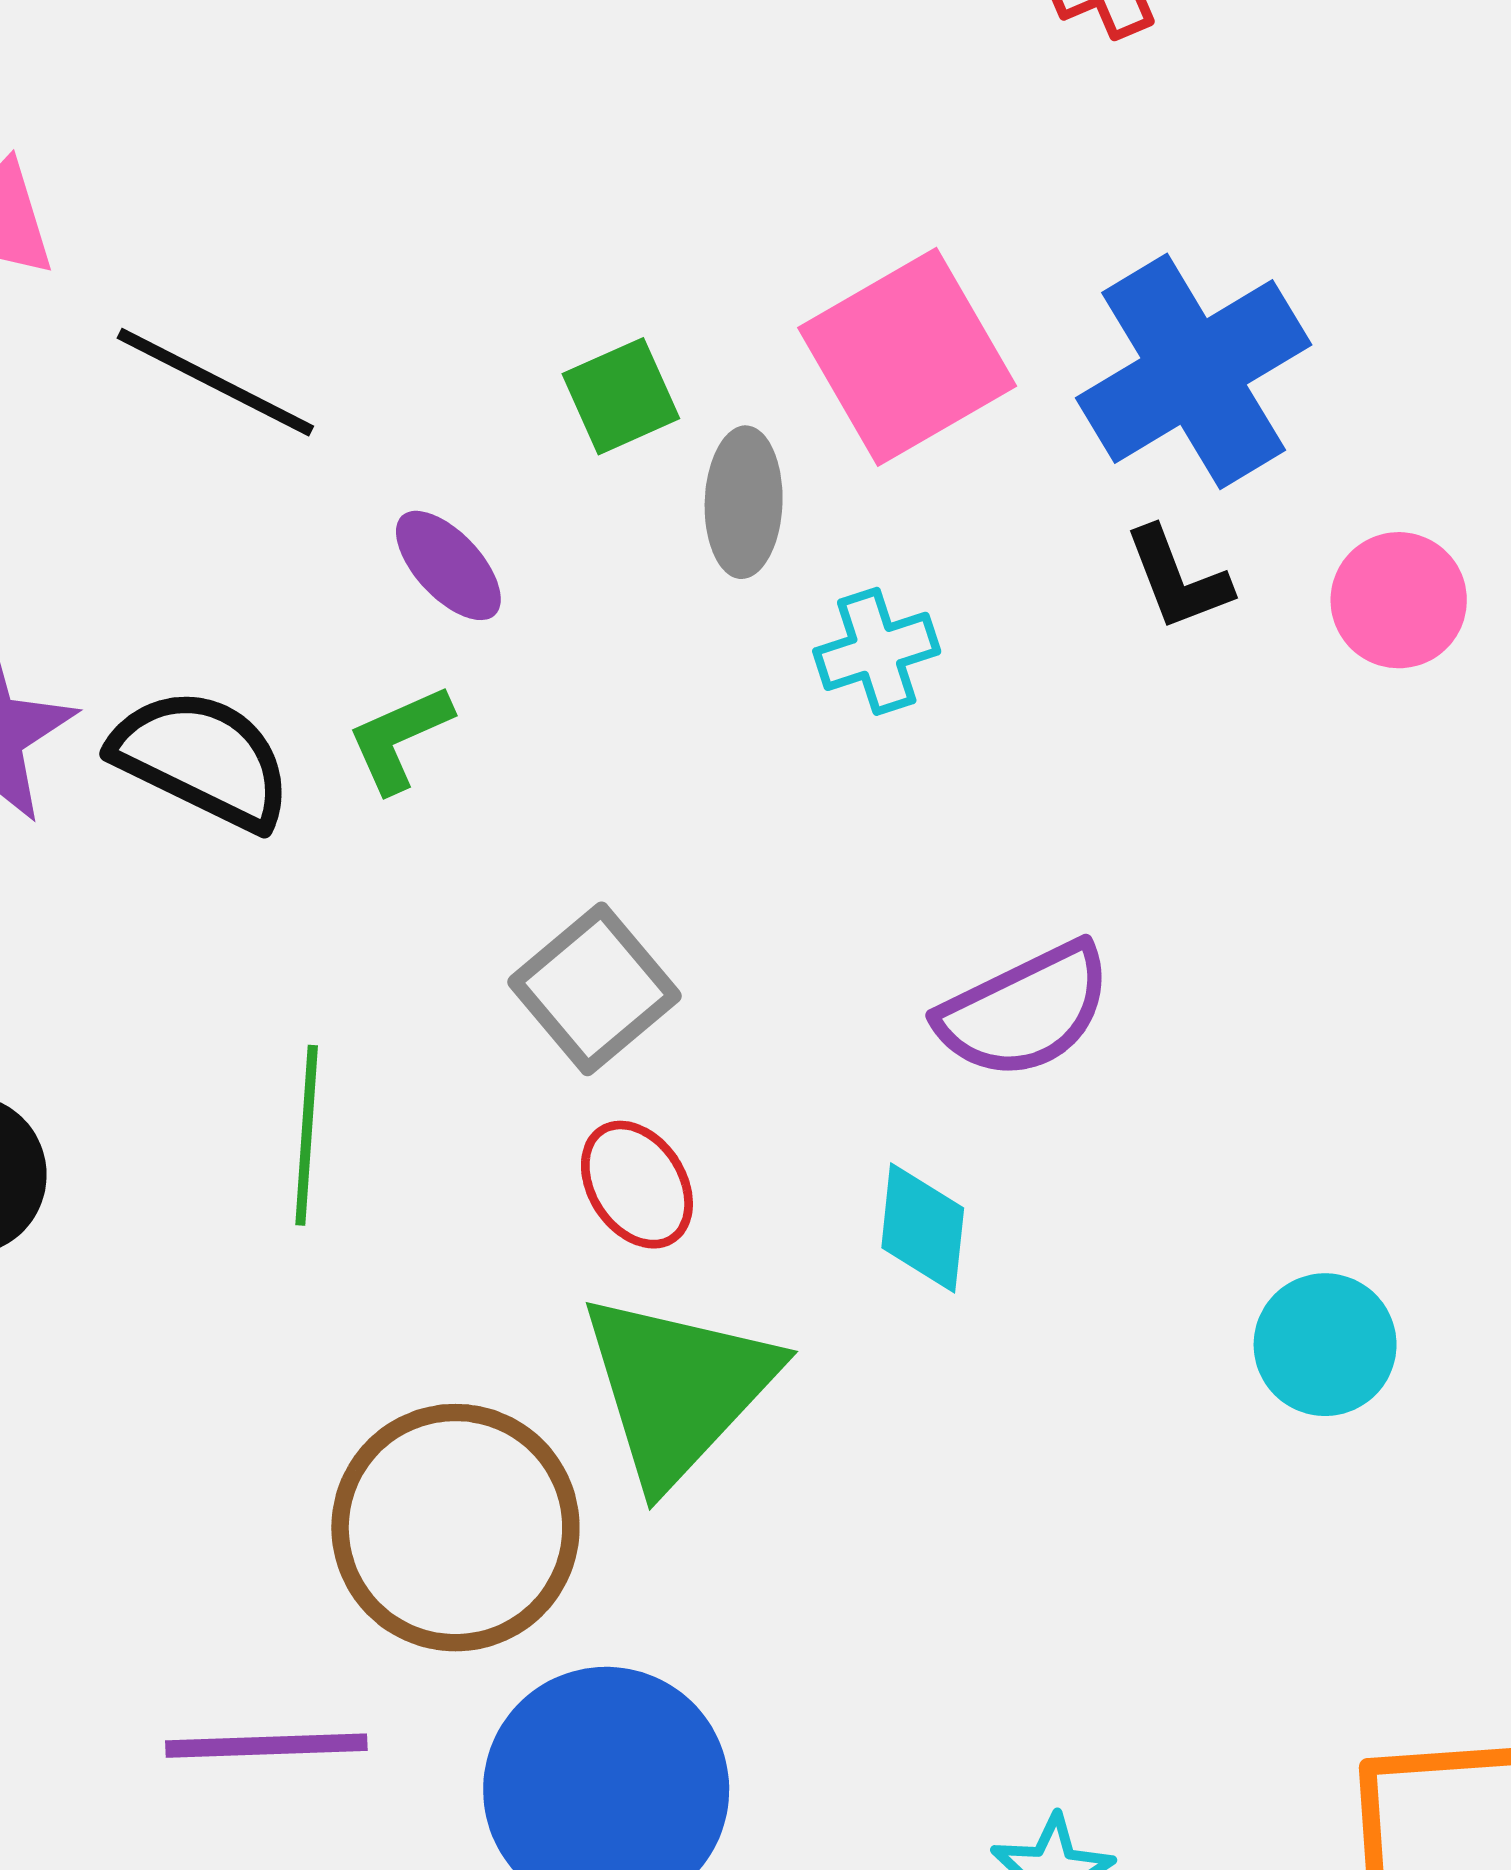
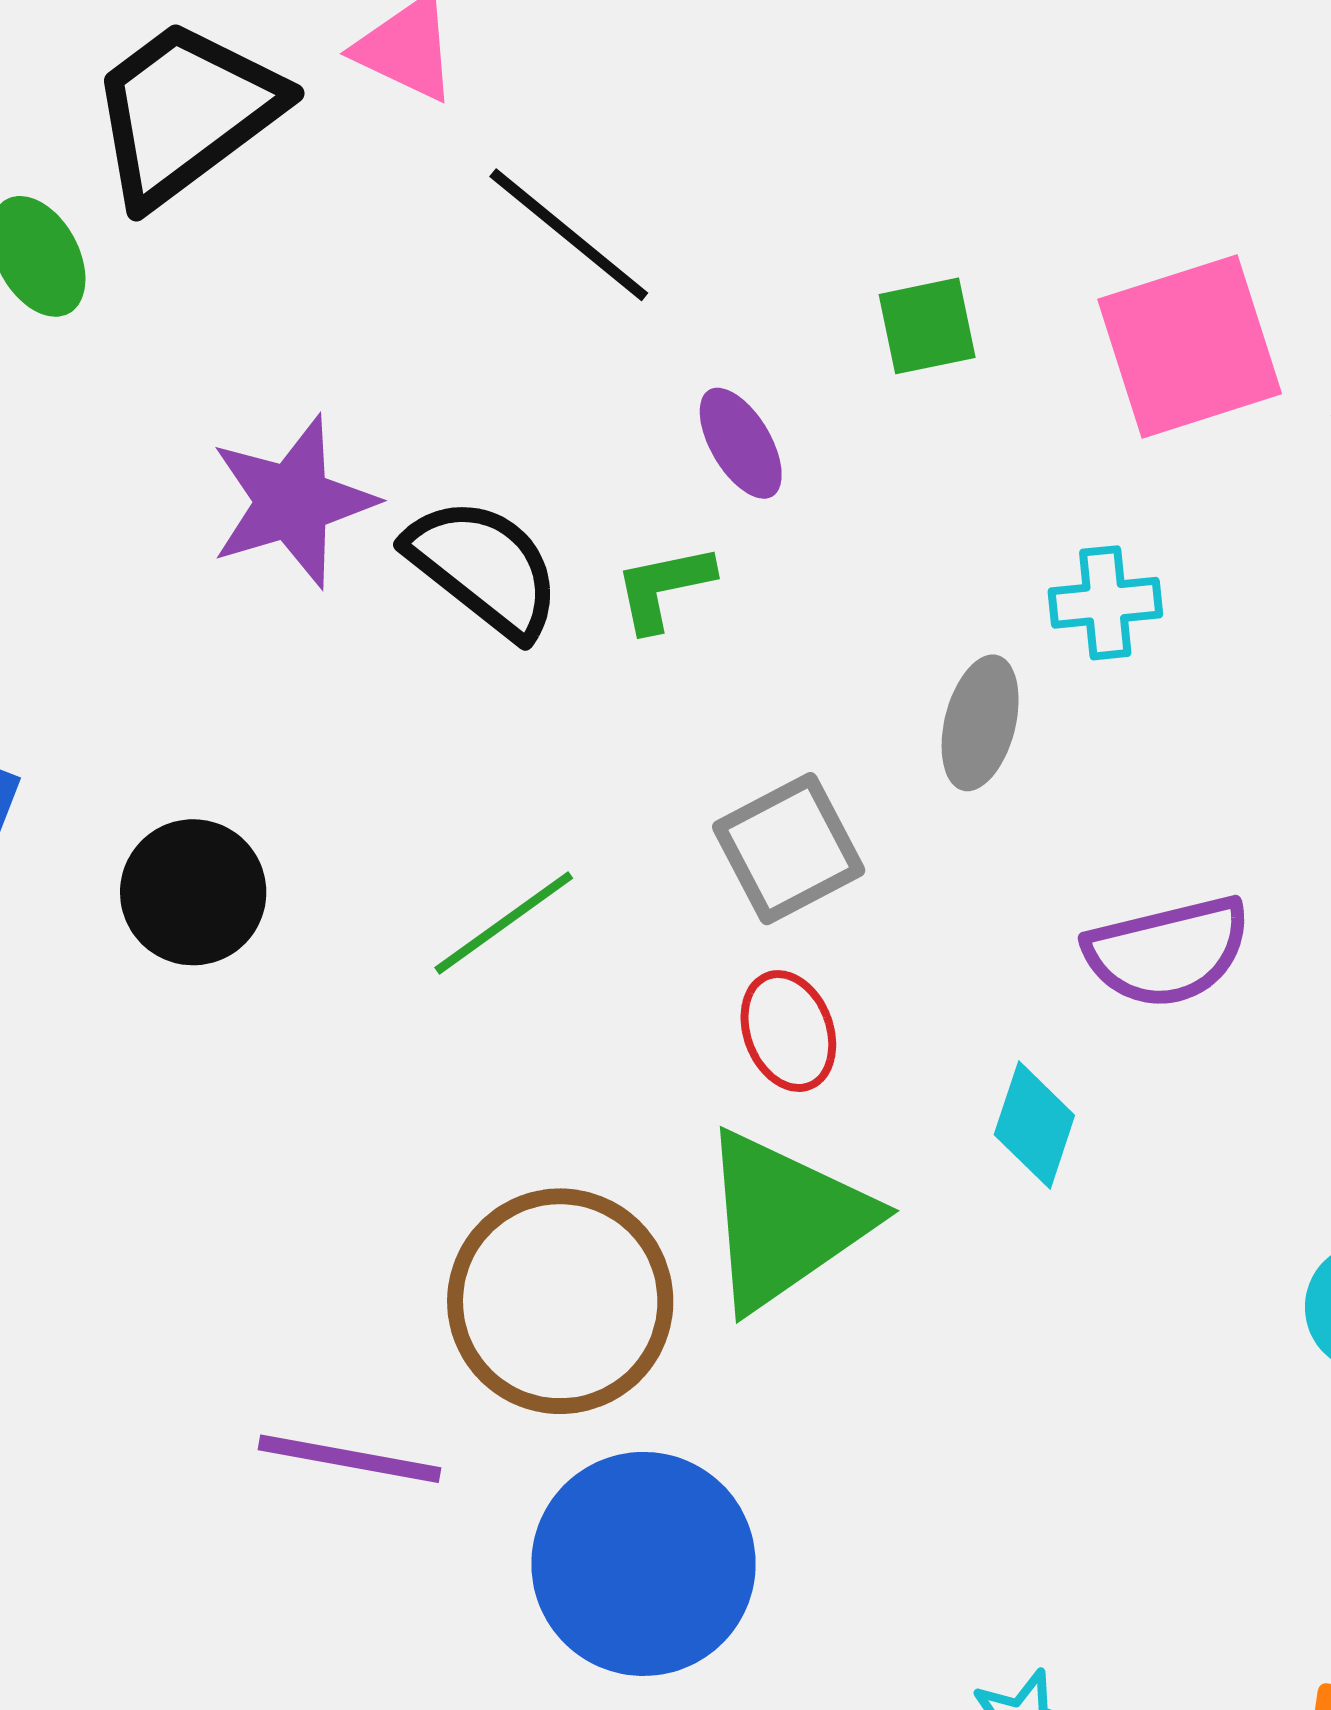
gray ellipse: (744, 502) -> (980, 723), moved
green line: (307, 1135) -> (504, 923), turned 38

